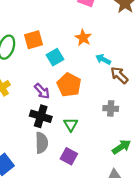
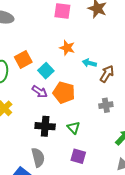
brown arrow: (119, 75) -> (107, 74), turned 90
purple arrow: (42, 91) -> (40, 92), moved
gray semicircle: (42, 143) -> (38, 157), moved

